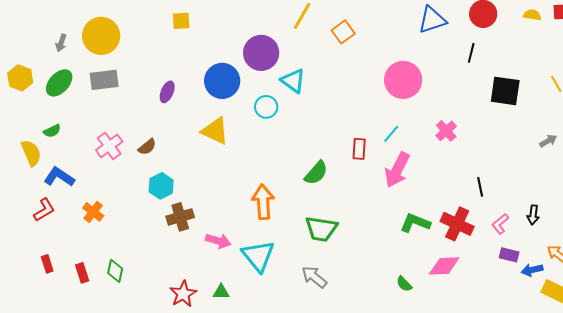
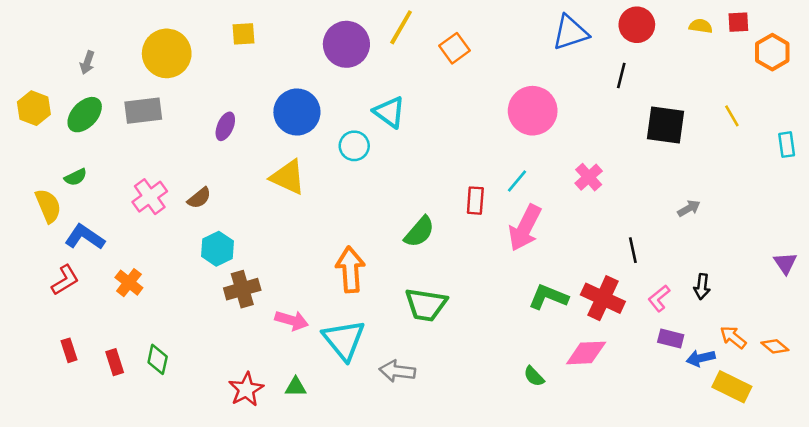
yellow circle: (101, 36) -> (167, 53), moved
purple circle: (261, 53) -> (346, 44), moved
gray arrow: (548, 141) -> (689, 208), moved
gray arrow: (314, 277) -> (397, 371), moved, turned -32

